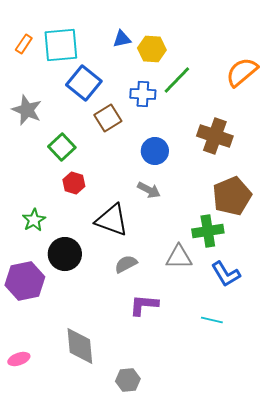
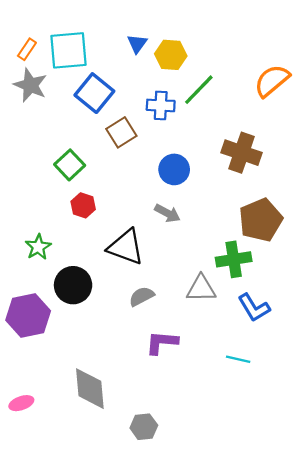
blue triangle: (122, 39) -> (137, 44), turned -42
gray star: (27, 110) -> (30, 85), moved

